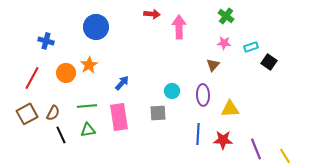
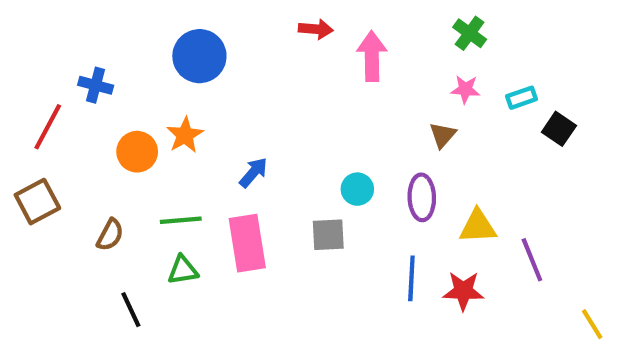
red line: (32, 78) -> (48, 127), moved
brown square: (27, 114) -> (37, 202), moved
black line: (61, 135) -> (131, 310), moved
purple line: (256, 149) -> (532, 260), moved

